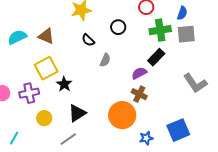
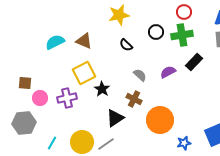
green cross: (160, 30) -> (182, 35), moved
gray semicircle: (105, 60) -> (140, 75), moved, turned -72
purple semicircle: (139, 73) -> (168, 72), moved
brown cross: (139, 94) -> (134, 99), moved
yellow circle: (44, 118) -> (82, 142), moved, size x1.5

